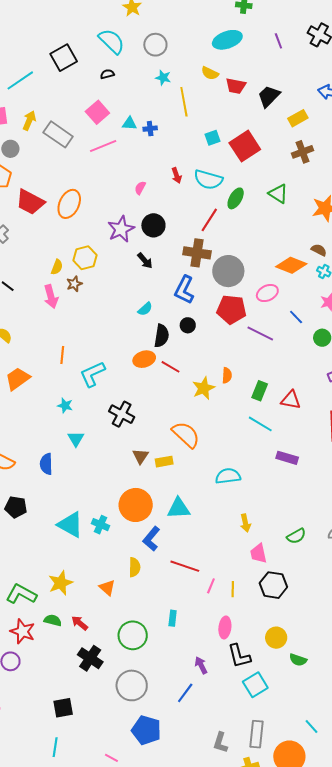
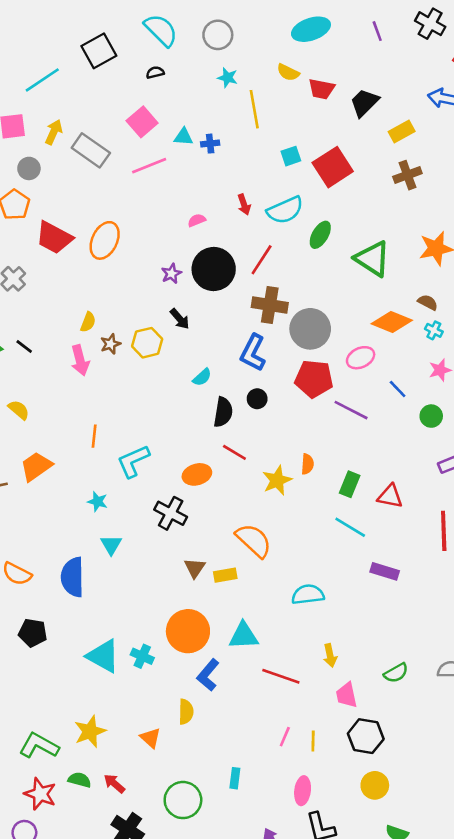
cyan semicircle: (208, 180) -> (285, 210), turned -40
pink semicircle: (140, 188) -> (197, 220), turned 40
green triangle: (278, 194) -> (372, 259), moved, size x1.4
red line: (209, 220) -> (262, 260), moved
black circle: (153, 225) -> (214, 269), size x1.4
purple star: (121, 229) -> (171, 274), size x0.6
yellow hexagon: (85, 258) -> (147, 343), moved
black arrow: (145, 261) -> (180, 319), moved
orange ellipse: (144, 359) -> (197, 474), moved
blue semicircle: (46, 464) -> (73, 577), size x1.4
red line: (185, 566) -> (281, 676), moved
yellow circle: (276, 638) -> (375, 785), moved

